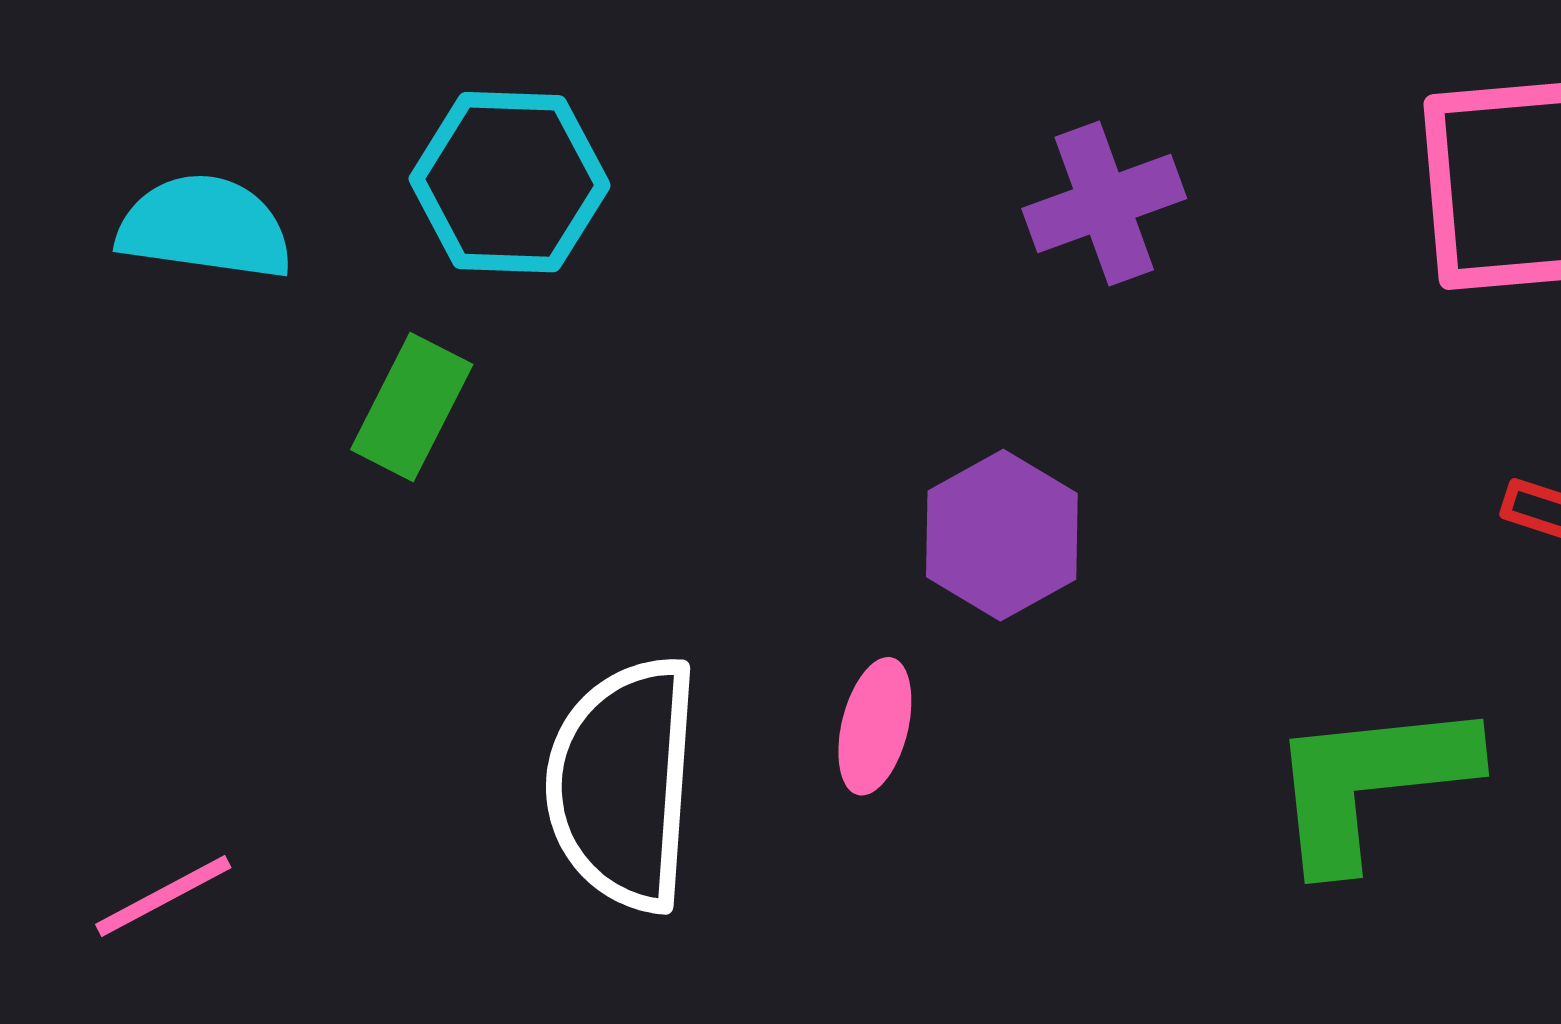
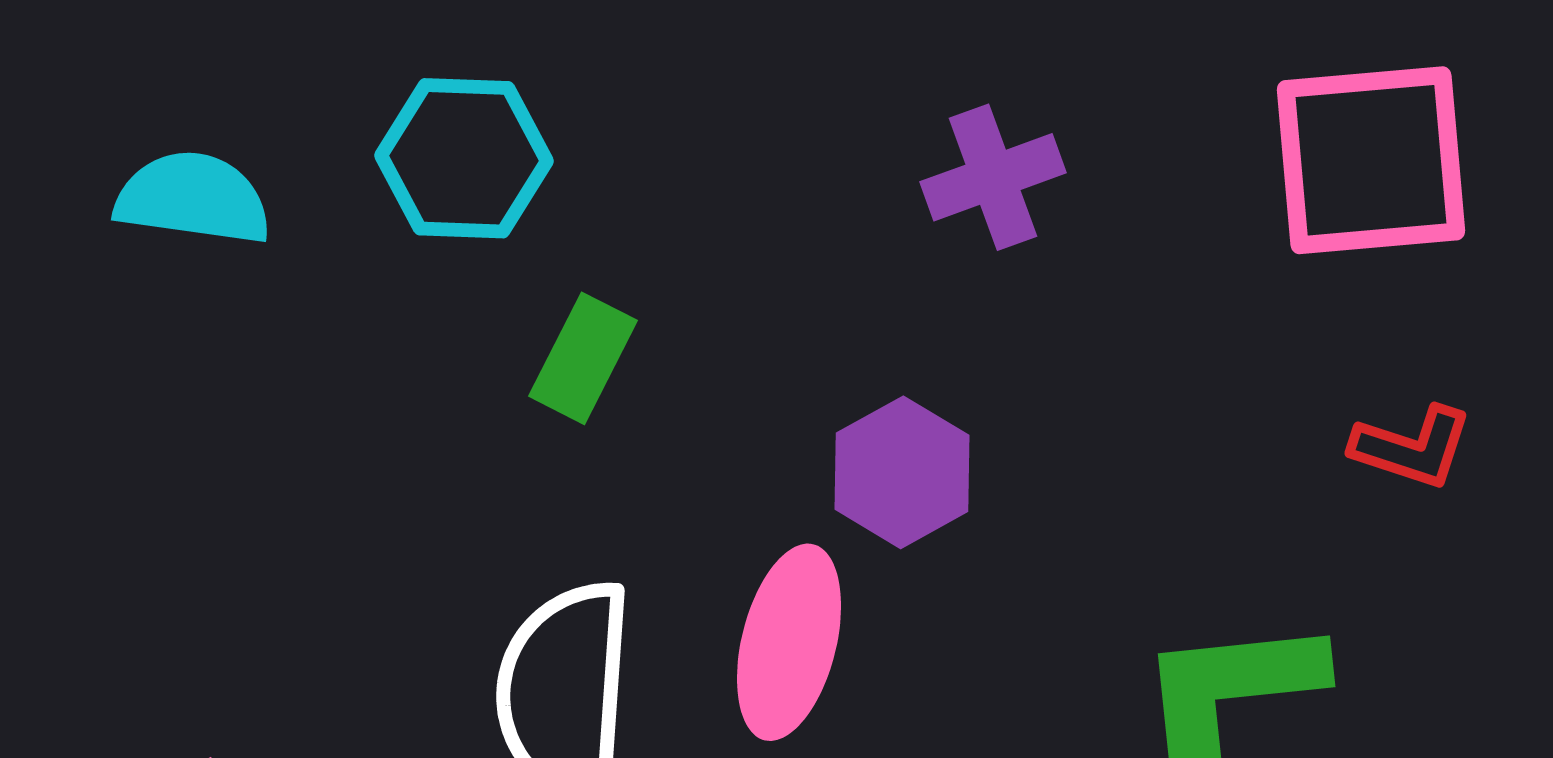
green rectangle: (412, 407) -> (583, 358), moved
pink ellipse: (875, 726) -> (789, 642), size x1.6

